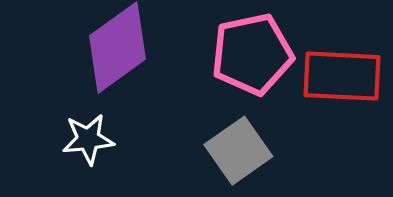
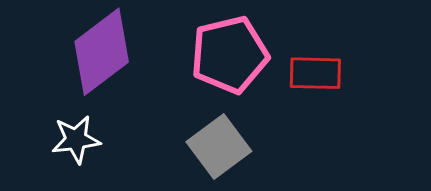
red rectangle: (342, 76) -> (315, 73), size x0.7

